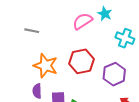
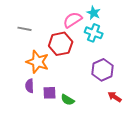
cyan cross: (125, 38) -> (94, 33), moved
red hexagon: (81, 61) -> (61, 44), moved

